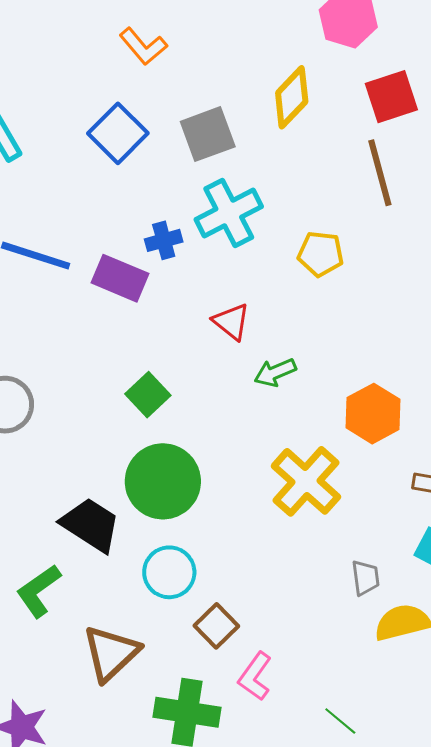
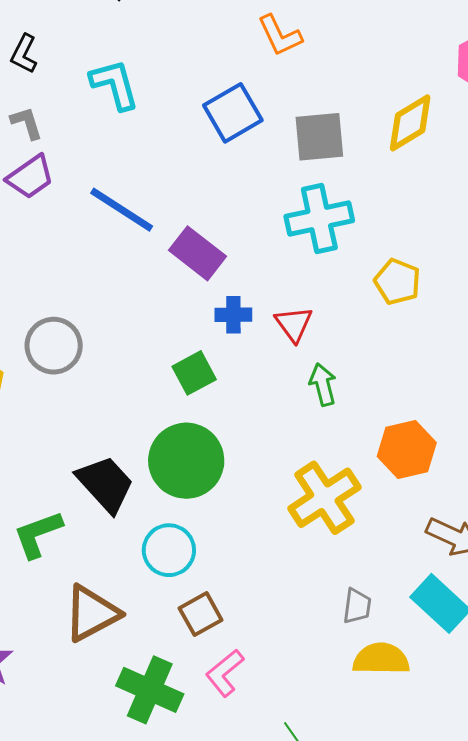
blue cross: (164, 240) -> (233, 315), moved
green arrow: (275, 372) -> (323, 385), turned 84

